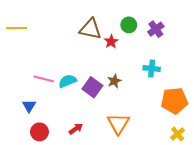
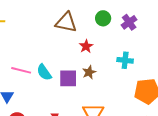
red star: (111, 42) -> (86, 46), moved
cyan semicircle: (68, 81) -> (44, 72), turned -102
purple square: (92, 87) -> (68, 78), turned -36

